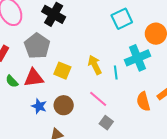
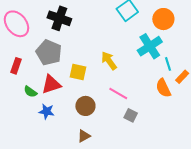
cyan line: (116, 72) -> (168, 64), moved
blue star: (39, 106) -> (47, 111), moved

